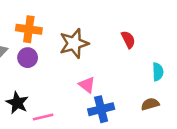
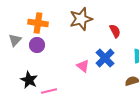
brown star: (74, 43) -> (81, 19), moved
blue cross: (101, 109) -> (105, 58), moved, turned -30

